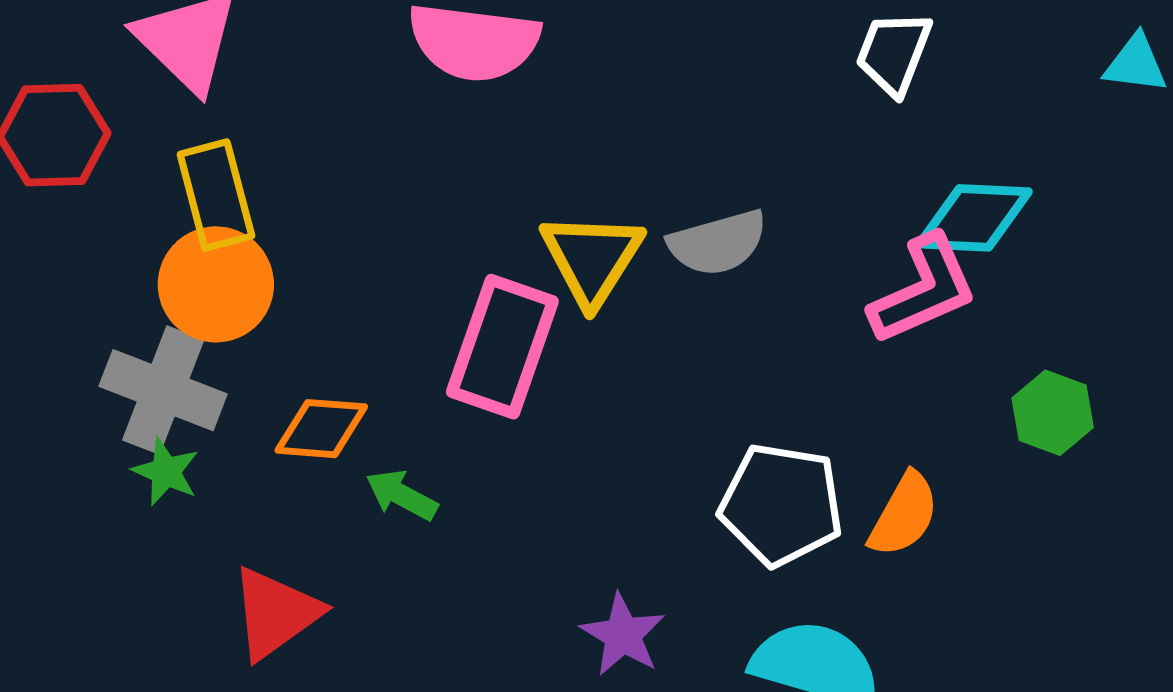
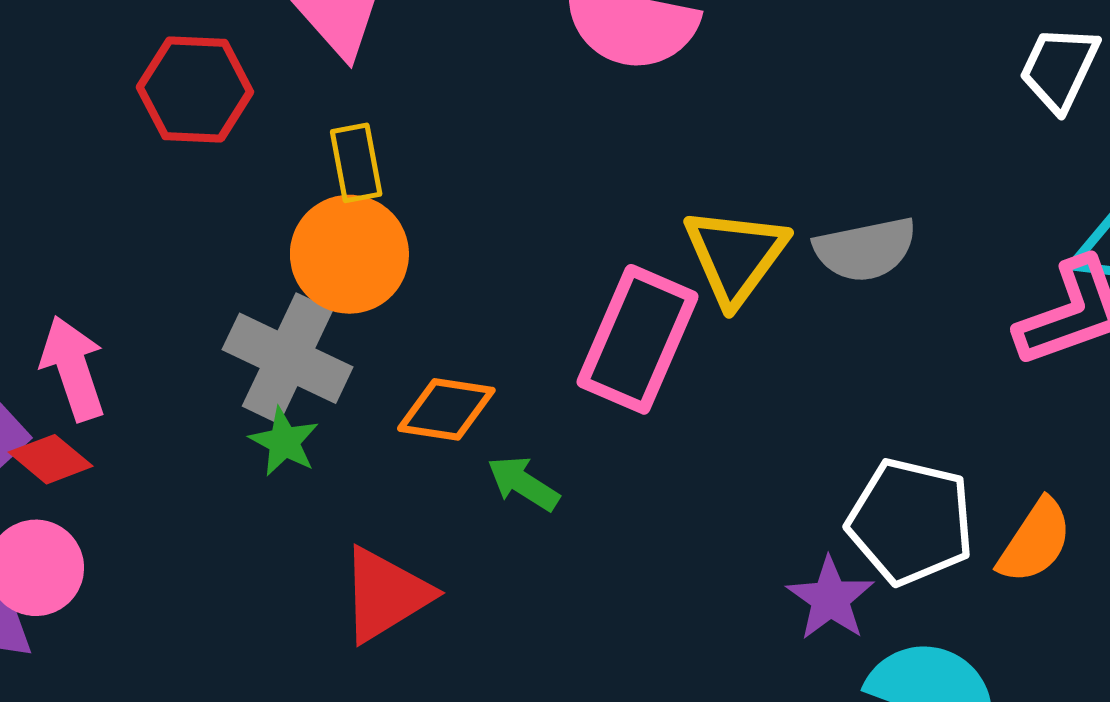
yellow rectangle: (216, 195) -> (356, 163), size x0.7
purple star: (623, 635) -> (830, 599), moved

